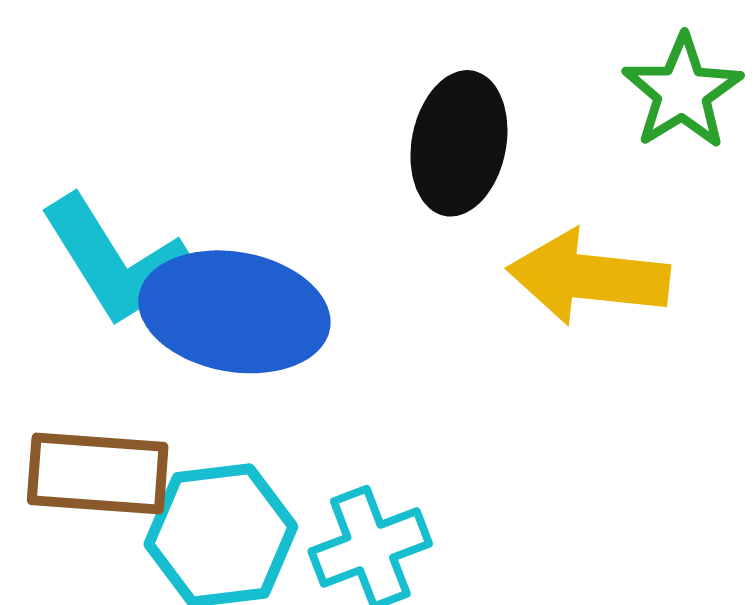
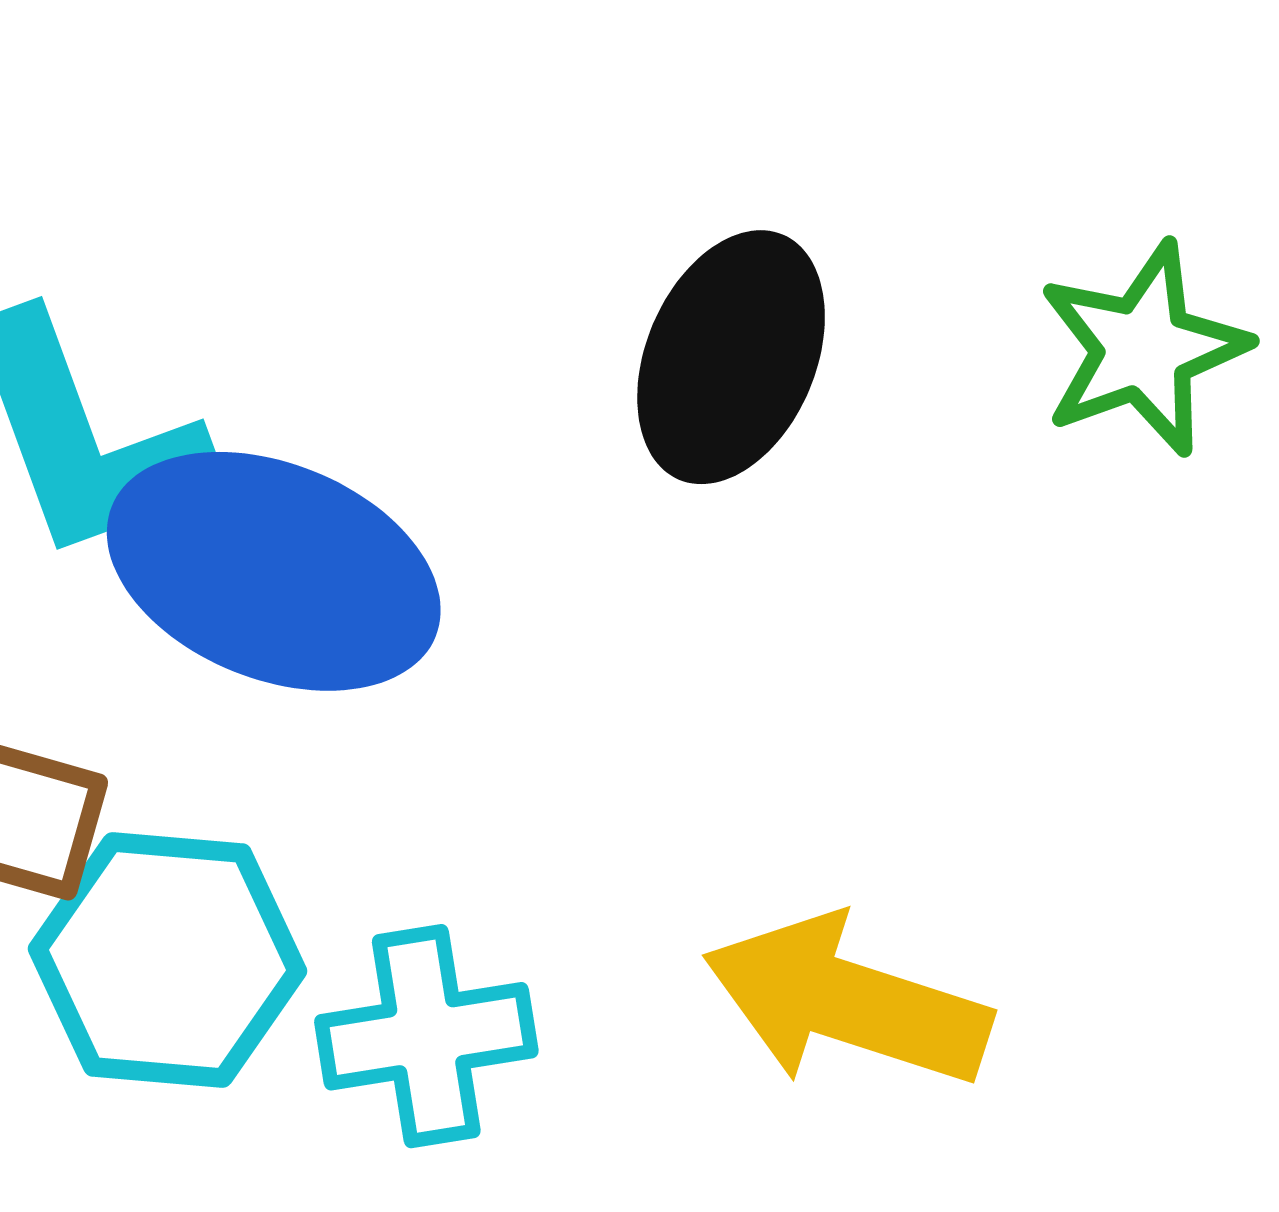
yellow arrow: (588, 277) -> (847, 1002), moved

